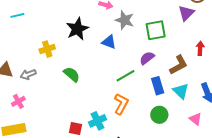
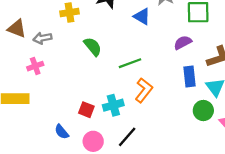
green line: (126, 76) -> (130, 63), moved
pink cross: (18, 101) -> (35, 66), moved
green circle: (159, 115) -> (203, 111), moved

